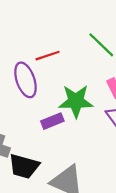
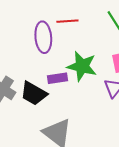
black trapezoid: (24, 166) -> (34, 93), moved

